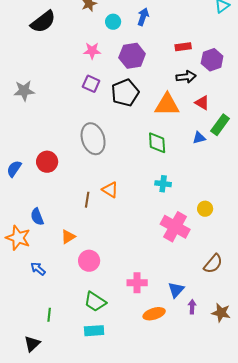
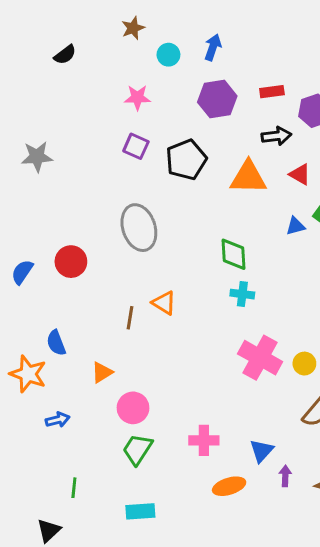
black semicircle: (43, 22) -> (65, 55), size x0.6
purple hexagon: (132, 56) -> (217, 99), moved
green diamond: (157, 143) -> (233, 254), moved
yellow circle: (205, 209) -> (304, 364), moved
blue arrow: (38, 269) -> (58, 420), turned 126
green trapezoid: (95, 302) -> (137, 449), moved, turned 90

